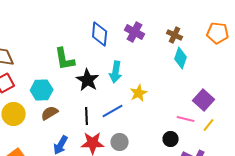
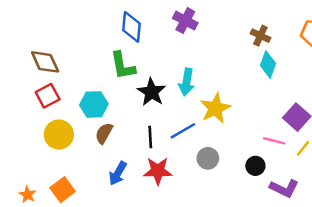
purple cross: (135, 32) -> (185, 21), moved
blue diamond: (100, 34) -> (131, 27), moved
yellow star: (139, 93) -> (215, 108), size x1.4
brown semicircle: (50, 113) -> (104, 133), turned -30
gray circle: (120, 142) -> (208, 158), moved

